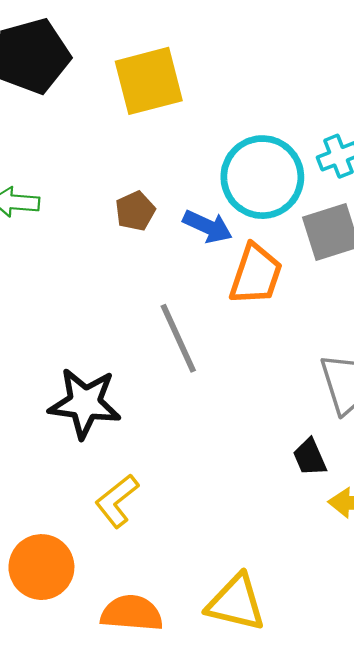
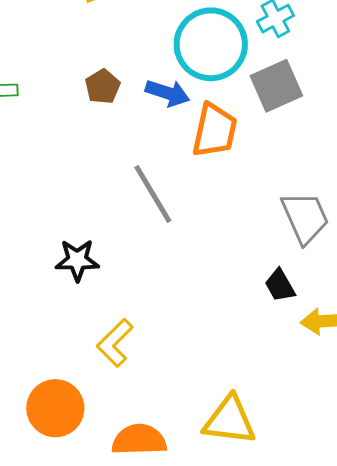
black star: (85, 403) -> (77, 260), size x0.7

